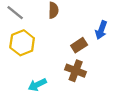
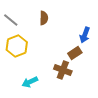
brown rectangle: (79, 45) -> (75, 53), moved

